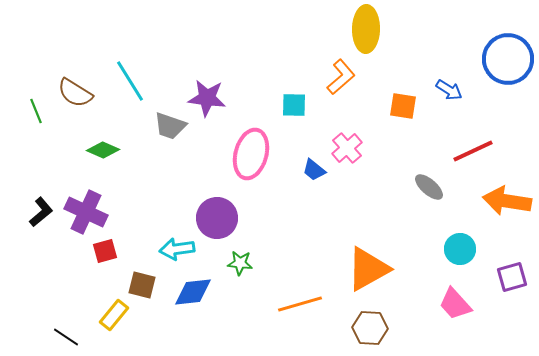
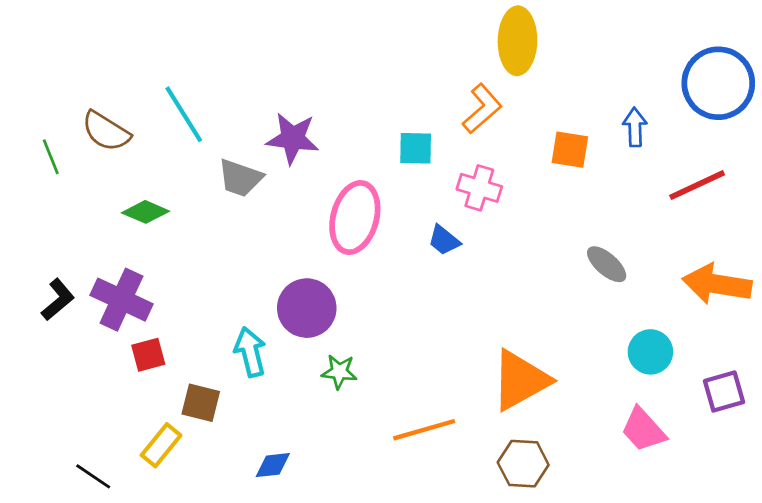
blue arrow: (449, 90) -> (635, 127), turned -124
pink cross: (347, 148) -> (479, 188), moved, turned -32
red line: (473, 151) -> (697, 185), moved
cyan arrow: (177, 249) -> (250, 352), turned 84
blue diamond: (193, 292) -> (273, 465), moved, size x0.7

